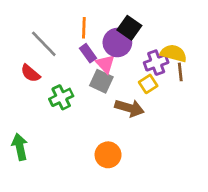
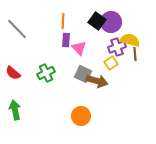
purple circle: (117, 43) -> (111, 22), moved
gray line: (44, 44) -> (17, 29), moved
purple rectangle: (88, 53) -> (66, 40), turned 40
red semicircle: (30, 73) -> (13, 73), moved
gray square: (101, 81) -> (83, 74), moved

